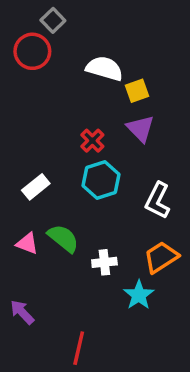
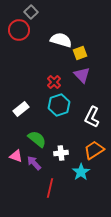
pink triangle: (27, 243) -> (16, 156), moved
purple arrow: (22, 312) -> (34, 163), moved
red line: (79, 348) -> (50, 188), moved

